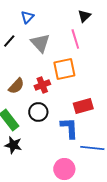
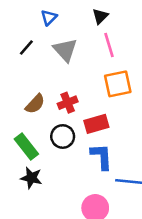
black triangle: (84, 16) -> (100, 16), moved
orange square: (64, 69) -> (118, 84), moved
red rectangle: (83, 106) -> (96, 124), moved

